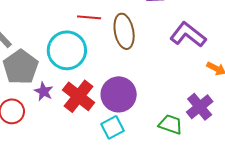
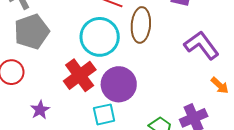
cyan circle: (67, 50) -> (100, 37), moved
purple star: (44, 91) -> (40, 110), moved

